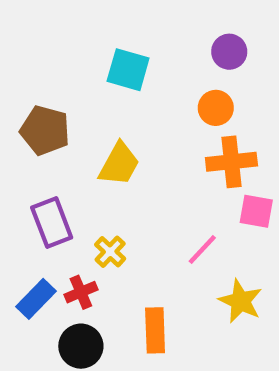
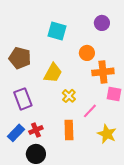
orange circle: (216, 108) -> (87, 53), moved
yellow cross: (110, 252) -> (69, 96), moved
orange rectangle: (155, 330) -> (69, 130), moved

